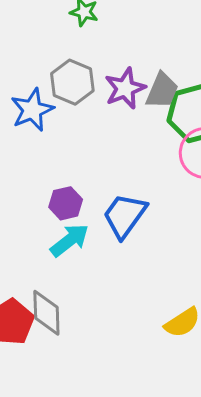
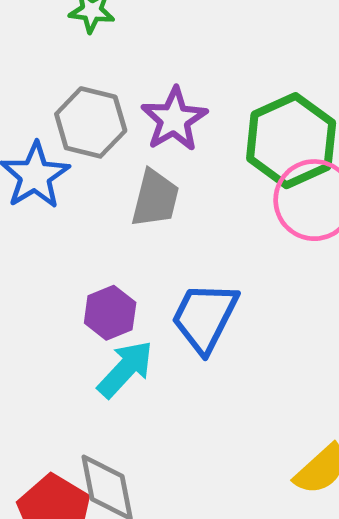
gray trapezoid: (162, 91) -> (155, 198), moved

